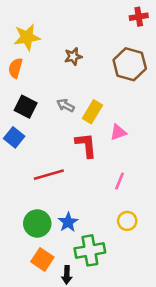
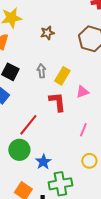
gray arrow: (66, 105) -> (41, 71), turned 56
red line: (49, 175) -> (28, 125), turned -35
green circle: (37, 223) -> (19, 150), moved

